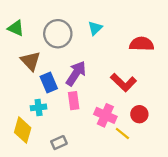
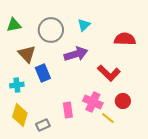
green triangle: (16, 28) -> (14, 25), turned -35
purple arrow: (76, 73) -> (76, 54), moved, turned 40
pink rectangle: (74, 101) -> (68, 110), moved
cyan cross: (39, 107) -> (17, 85), moved
gray rectangle: (59, 143) -> (43, 125), moved

